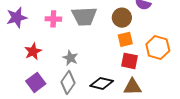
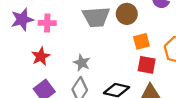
brown circle: (122, 18) -> (127, 14), moved
pink cross: (53, 19) -> (47, 23), moved

